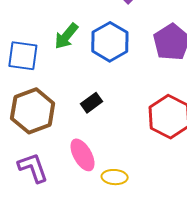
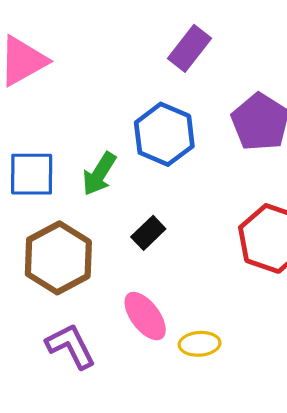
green arrow: (66, 36) -> (99, 174), moved

